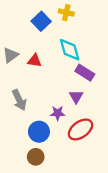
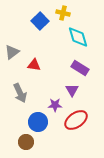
cyan diamond: (70, 50) -> (78, 37), moved
red triangle: (35, 61) -> (34, 65), moved
brown circle: (36, 157) -> (26, 142), moved

